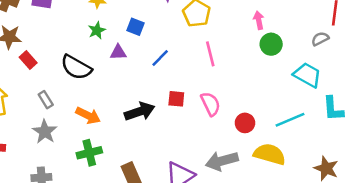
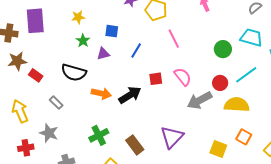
green circle: (271, 44) -> (223, 49), moved
orange arrow: (88, 116) -> (101, 93), moved
red circle: (245, 123) -> (220, 83), moved
gray star: (45, 132) -> (49, 133), moved
gray arrow: (222, 161) -> (200, 100), moved

